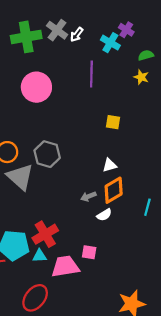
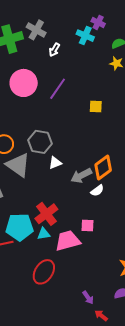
white arrow: (77, 35) -> (54, 50), moved
purple line: (91, 74) -> (58, 89), moved, turned 40
white triangle: (110, 165) -> (55, 163), moved
gray arrow: (88, 196) -> (81, 176), size x1.5

